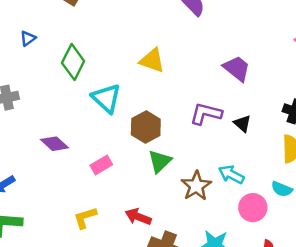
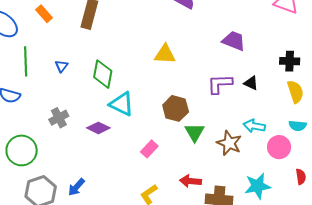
cyan triangle: (106, 98) -> (122, 104), moved
purple diamond: (55, 144) -> (98, 128), moved

